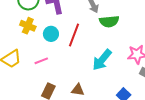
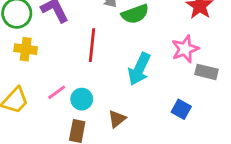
cyan circle: (51, 34) -> (82, 99), moved
brown triangle: (78, 90) -> (117, 119), turned -32

